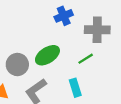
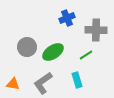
gray circle: (17, 64) -> (27, 47), moved

